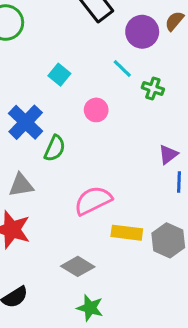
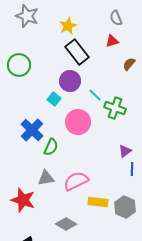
purple circle: (142, 32) -> (70, 81), moved
green cross: (153, 88) -> (115, 108), size x1.5
pink circle: (96, 110) -> (78, 122), size x1.6
gray triangle: (21, 185) -> (46, 178), moved

